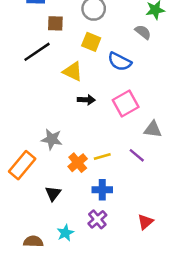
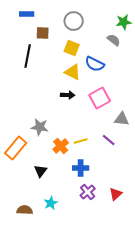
black line: (37, 52) -> (28, 56), turned -45
yellow triangle: (73, 71) -> (73, 72), moved
purple cross: (97, 219) -> (88, 192), moved

